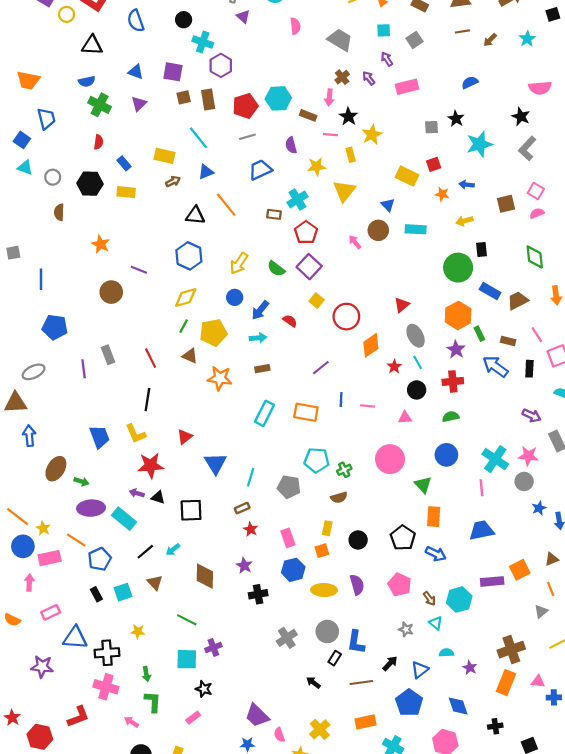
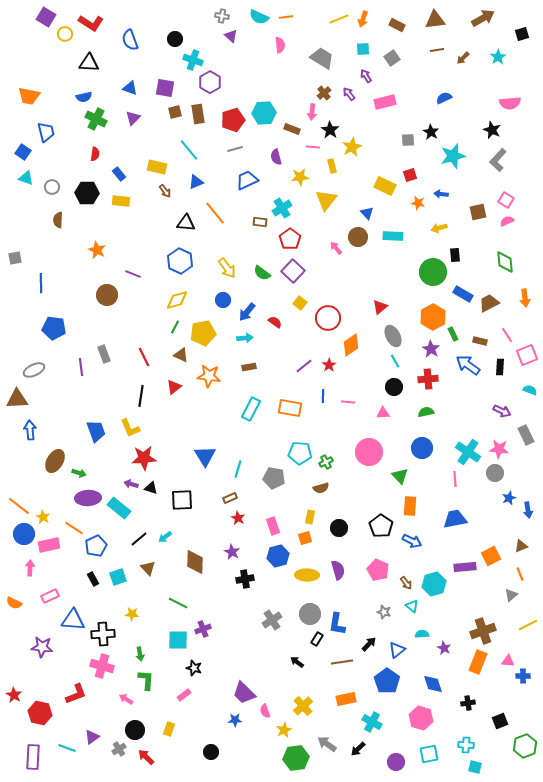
brown arrow: (173, 181) -> (165, 191), turned 80
yellow arrow: (239, 263) -> (227, 268), turned -70
red star: (394, 367) -> (329, 365), moved
red triangle: (185, 437) -> (174, 387), moved

